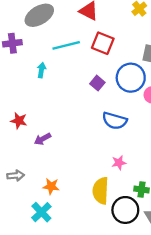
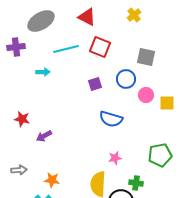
cyan arrow: (41, 70) -> (43, 72), turned 80
blue circle: (131, 78) -> (126, 79), size x0.7
purple square: (97, 83) -> (95, 84), turned 32

